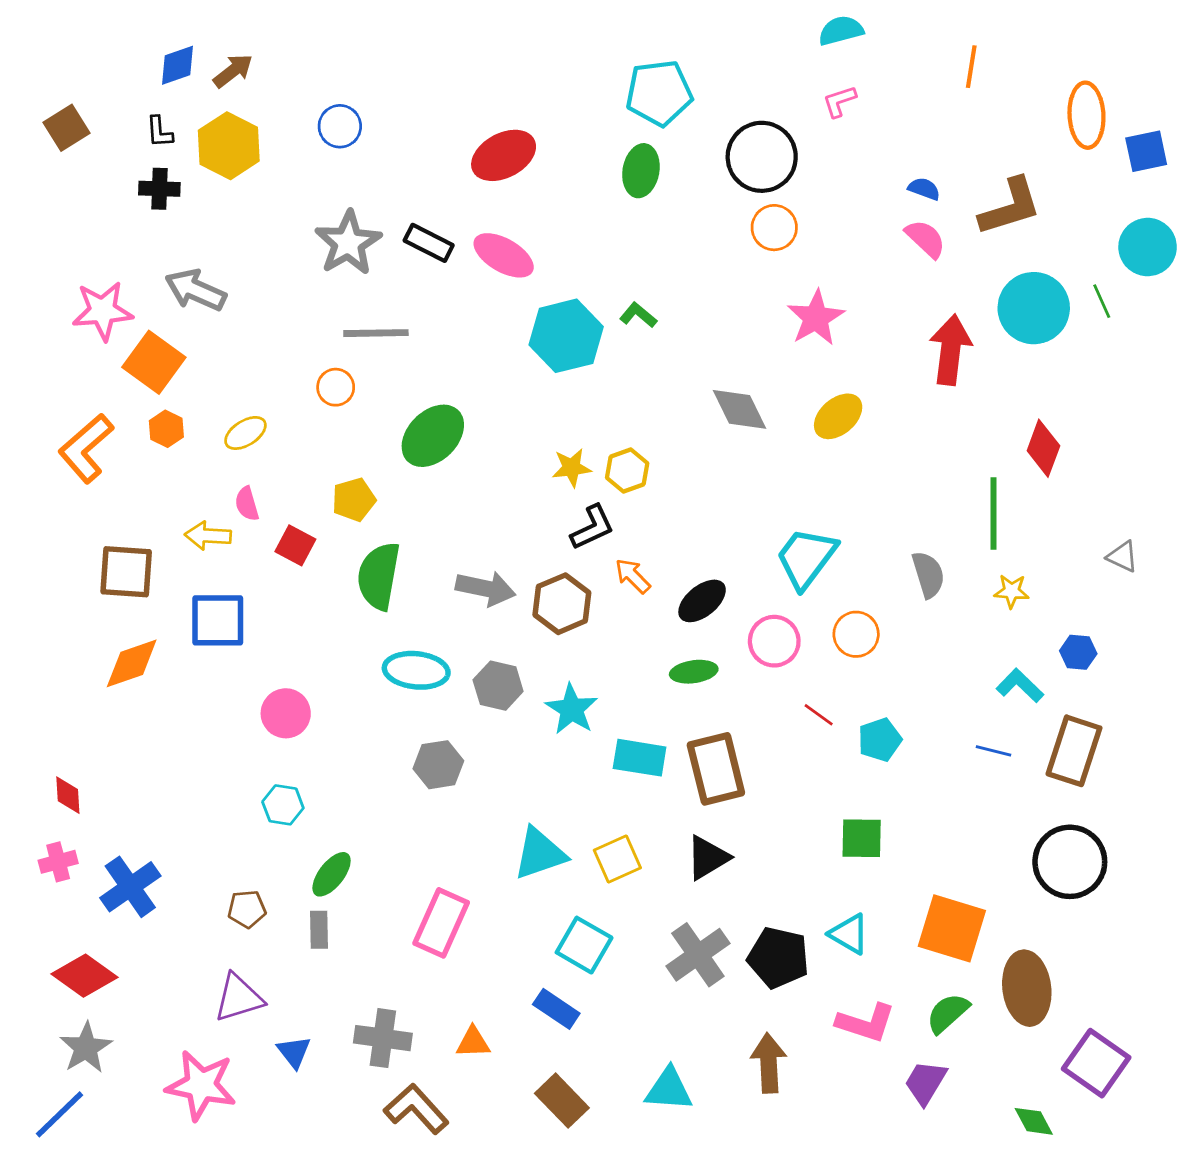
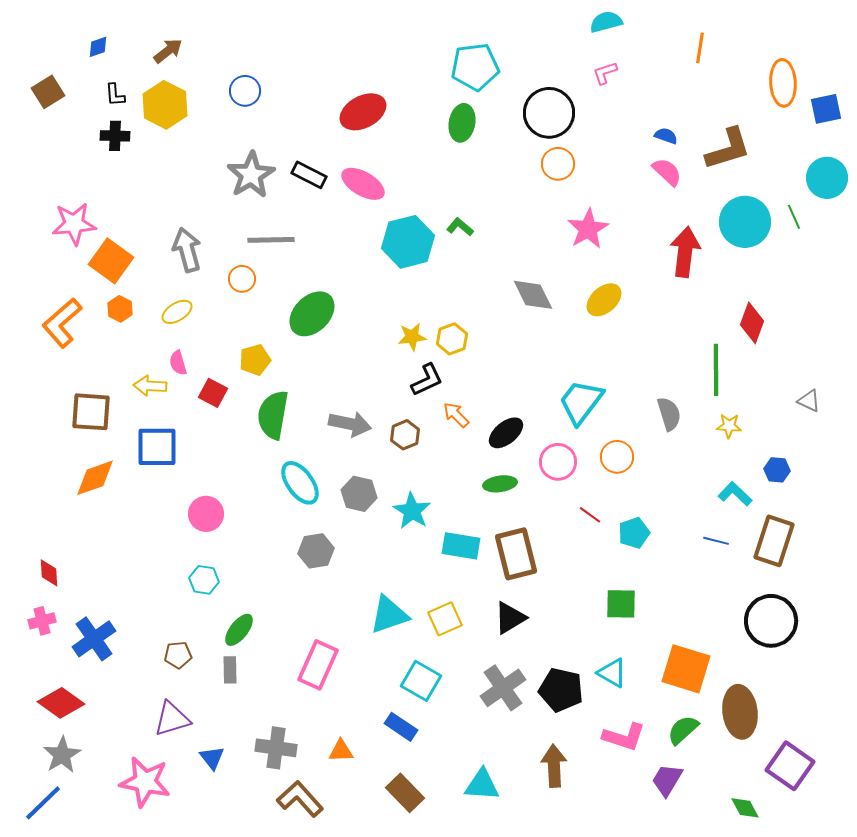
blue diamond: (177, 65) -> (98, 47), moved, size x0.7
gray arrow: (196, 290) -> (187, 250), moved, turned 51
brown hexagon: (562, 604) -> (405, 435), size x0.7
cyan ellipse: (416, 670) -> (300, 483), turned 48

